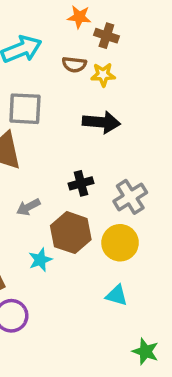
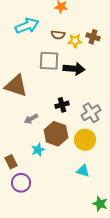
brown cross: (106, 36) -> (93, 37), moved
gray square: (25, 109) -> (49, 61), moved

